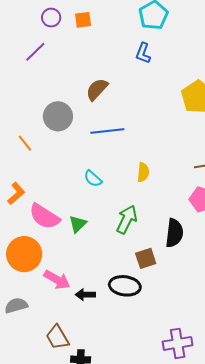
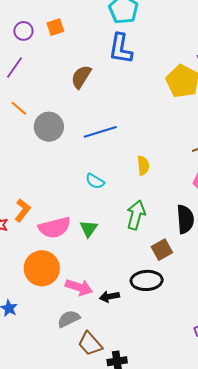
blue L-shape: (143, 53) -> (121, 49), size x1.5
brown semicircle: (97, 89) -> (81, 77), moved
orange line: (25, 143) -> (19, 108), moved
pink semicircle: (44, 216) -> (55, 228), turned -36
gray semicircle: (16, 305) -> (69, 319), moved

